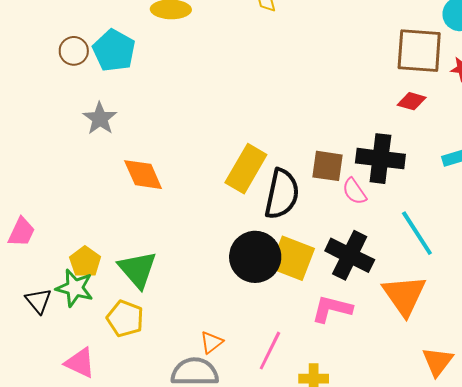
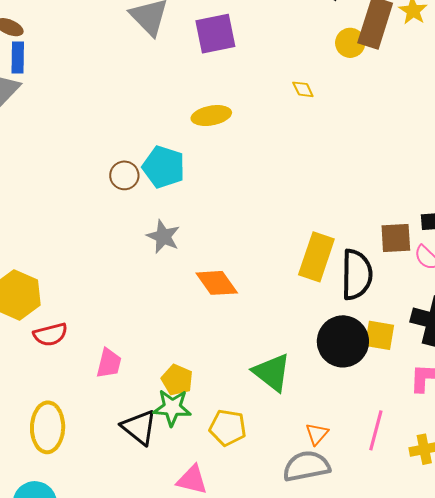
yellow square: (292, 258) -> (379, 335), size x0.7
green triangle: (138, 269) -> (272, 372), moved
black triangle: (38, 301) -> (139, 427), size x1.4

